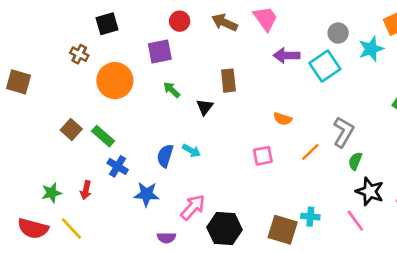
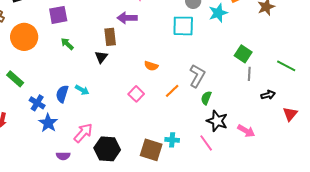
purple arrow: (287, 55) -> (127, 18), moved
cyan square: (325, 66) -> (183, 26), turned 35
black triangle: (205, 107) -> (101, 57), moved
pink square: (263, 156) -> (136, 94), turned -35
blue cross: (118, 166) -> (37, 103), moved
blue star: (147, 194) -> (48, 123), turned 30

